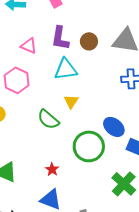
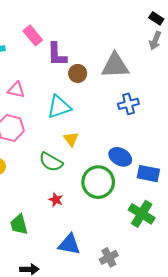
purple L-shape: (60, 38) -> (57, 54), moved
red star: (52, 169) -> (56, 200), moved

